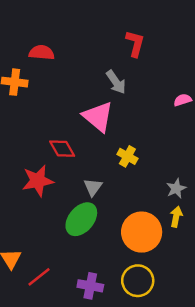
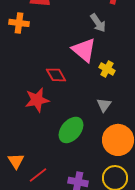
yellow cross: (127, 156) -> (107, 69), moved
gray triangle: (93, 187) -> (104, 105), moved

